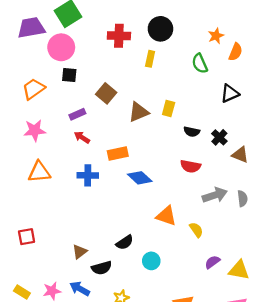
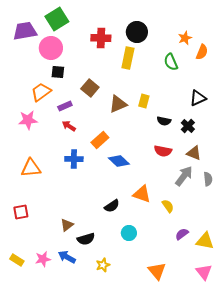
yellow rectangle: (150, 59) -> (128, 58), size x1.5
orange trapezoid: (33, 89) -> (41, 92), moved
black triangle: (230, 93) -> (198, 98), moved
orange rectangle: (118, 154) -> (100, 140), turned -30
brown triangle: (240, 155) -> (194, 153), moved
orange triangle: (39, 172) -> (31, 168), moved
gray arrow: (215, 195) -> (184, 176), turned -35
black semicircle: (125, 242) -> (112, 206), moved

